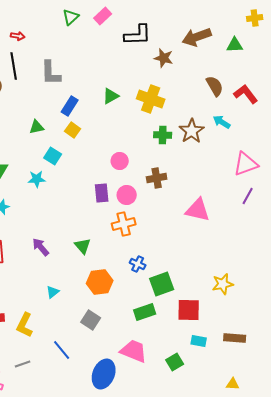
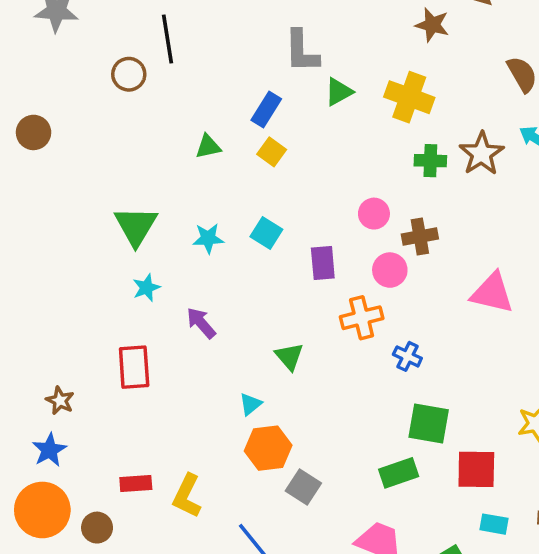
gray L-shape: (51, 73) -> (302, 51), moved
cyan square: (53, 156) -> (266, 233), moved
pink circle: (120, 161) -> (374, 214), moved
pink circle: (127, 195) -> (390, 270), moved
purple arrow: (41, 247) -> (201, 323), moved
blue cross: (138, 264) -> (407, 356), moved
orange hexagon: (100, 282) -> (268, 448), moved
green square: (162, 284) -> (429, 424), turned 30
cyan triangle: (53, 292) -> (250, 404), moved

